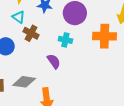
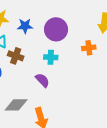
orange cross: (105, 36) -> (89, 48), size x0.6

